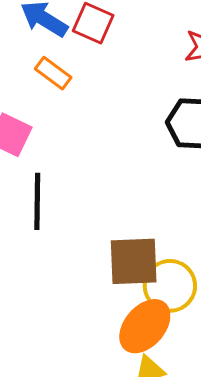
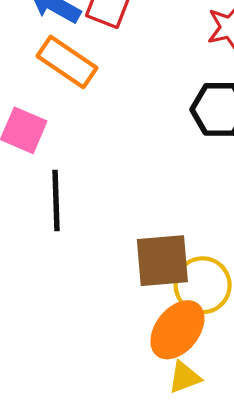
orange rectangle: (53, 73) -> (67, 62), size x1.5

